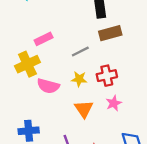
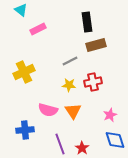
pink rectangle: (44, 39) -> (38, 29), moved
pink semicircle: (48, 86) -> (48, 110), moved
pink star: (114, 103) -> (110, 115), moved

